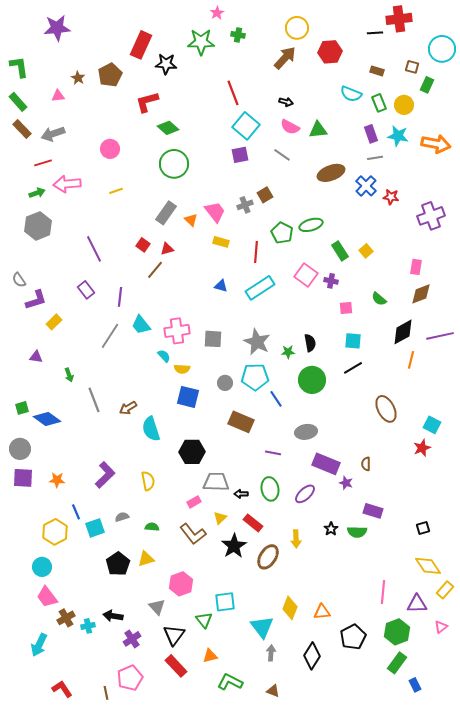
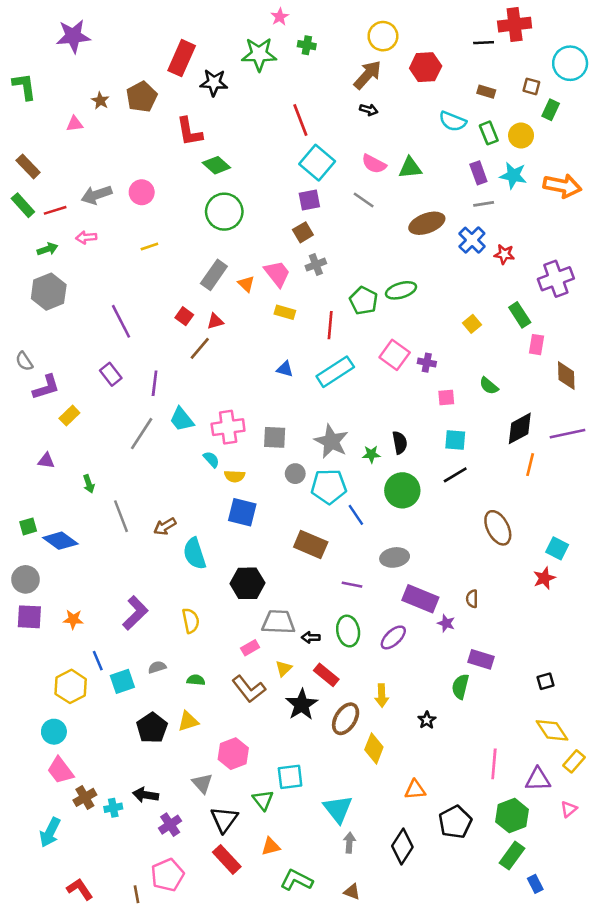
green rectangle: (18, 102) -> (23, 205), moved
red L-shape: (147, 102) -> (189, 132), turned -85
black arrow: (286, 102) -> (369, 110), moved
gray arrow: (53, 134) -> (96, 195), moved
pink arrow: (67, 184) -> (86, 237), size x0.6
brown square: (265, 195) -> (303, 232), moved
green rectangle: (340, 251) -> (520, 315), moved
brown diamond: (421, 294) -> (566, 376), moved, turned -70
gray circle: (225, 383) -> (295, 474), moved
black star: (331, 529) -> (427, 720), moved
green semicircle: (357, 532) -> (460, 686), turned 102
yellow diamond: (290, 608) -> (374, 748), moved

